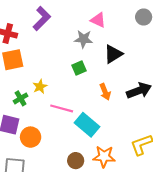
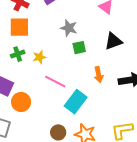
gray star: (83, 39) -> (69, 28), moved
green cross: (21, 98) -> (18, 54), moved
cyan rectangle: (87, 125) -> (76, 102), turned 75

